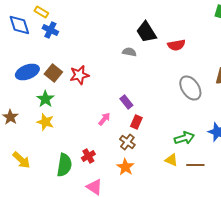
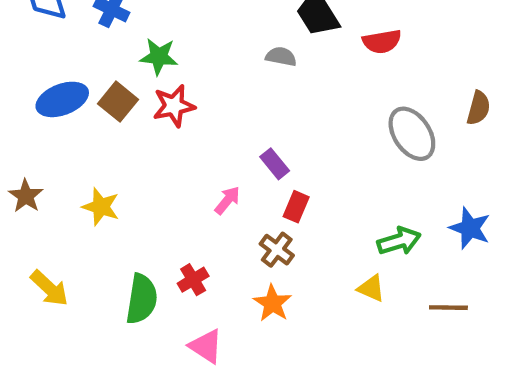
green star: (45, 99) -> (159, 57), moved, turned -30
brown line: (195, 165) -> (448, 308), moved

